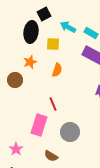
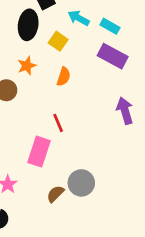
yellow square: (53, 44) -> (58, 41), turned 32
gray circle: (70, 132) -> (81, 183), moved
brown semicircle: (51, 156) -> (55, 194), turned 104

